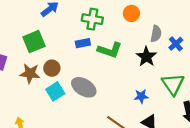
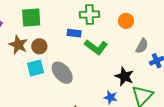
green cross: (92, 19) -> (90, 15), turned -30
black star: (146, 57) -> (124, 76), moved, turned -30

